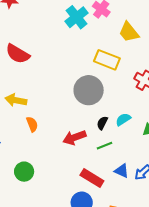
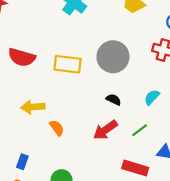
yellow rectangle: (107, 60) -> (67, 64), moved
gray circle: (89, 90) -> (113, 57), moved
black semicircle: (102, 123) -> (114, 100), moved, turned 104

